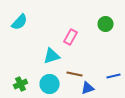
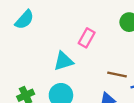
brown line: (75, 74) -> (117, 75), moved

